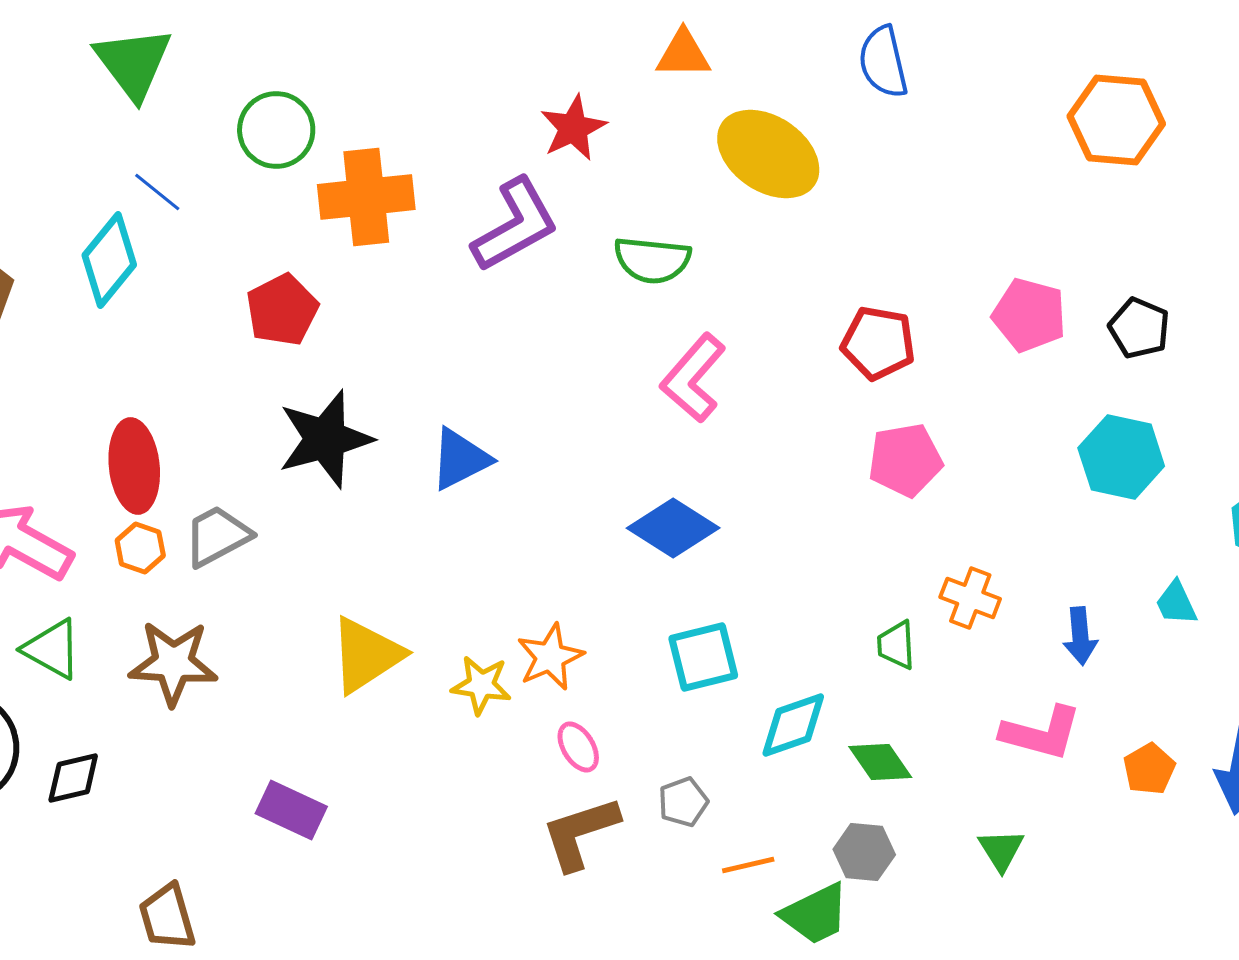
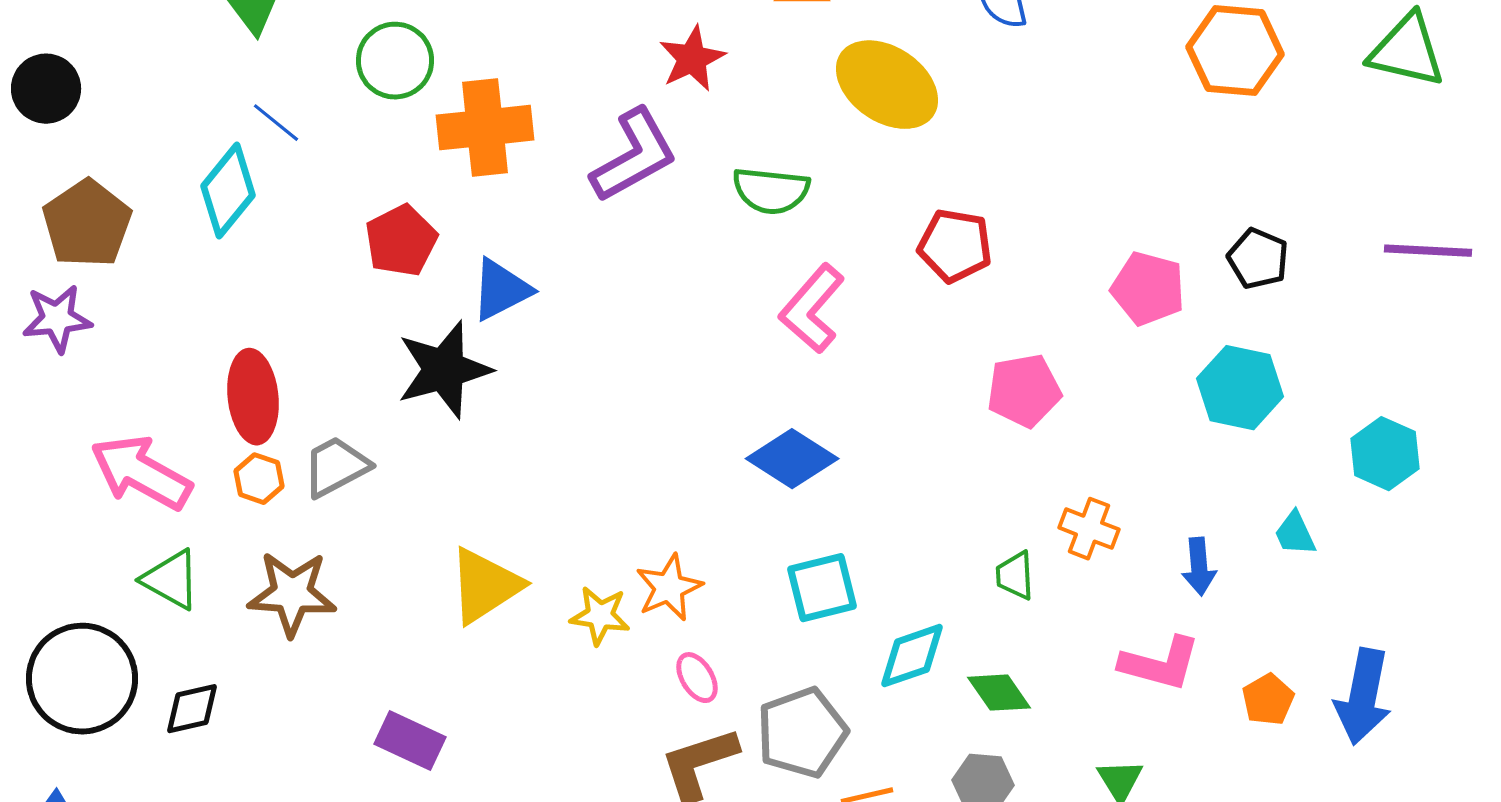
pink pentagon: (1029, 315) -> (1148, 289), moved
red pentagon: (878, 343) -> (955, 246), moved
blue triangle: (460, 459) -> (501, 290), moved
gray pentagon: (683, 802) -> (802, 733), size x1.8

